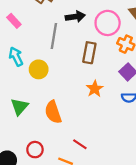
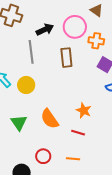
orange star: (95, 89) -> (84, 110), moved
red line: (80, 144) -> (78, 133), moved

